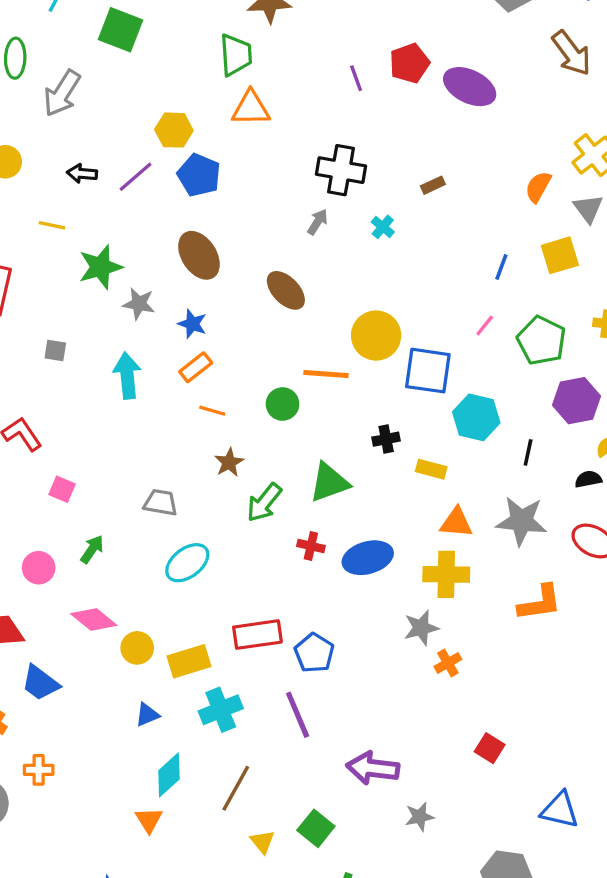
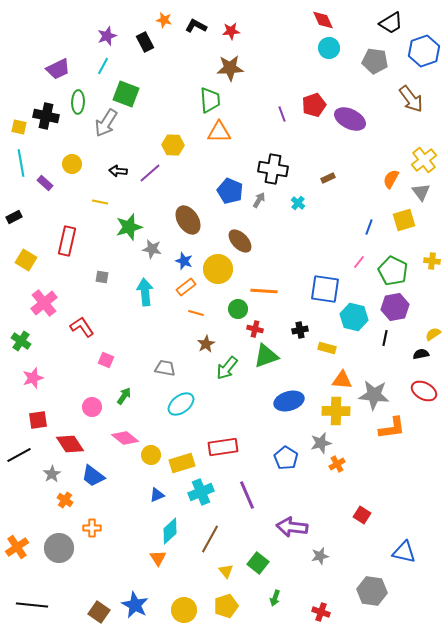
green square: (120, 30) -> (126, 94), moved
blue pentagon: (199, 175) -> (230, 191), moved
yellow circle: (376, 336) -> (218, 269), moved
purple hexagon: (577, 401) -> (395, 307), moved
gray star: (521, 521) -> (374, 395), moved
red cross: (311, 546) -> (255, 329), moved
blue pentagon: (314, 653) -> (286, 458), moved

